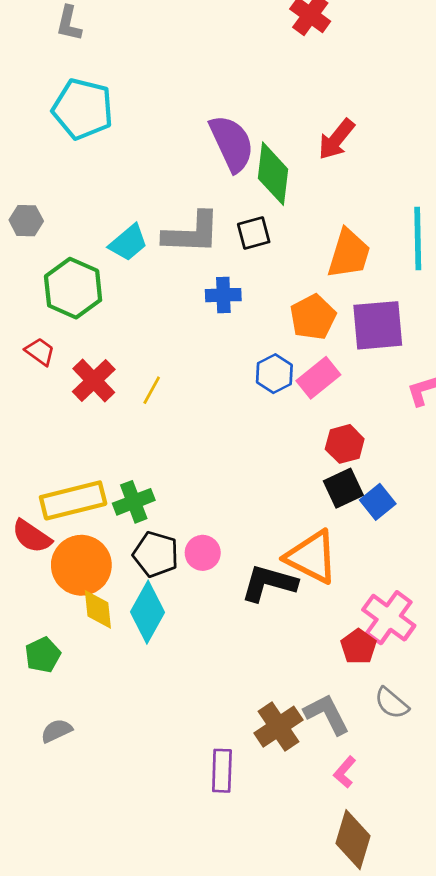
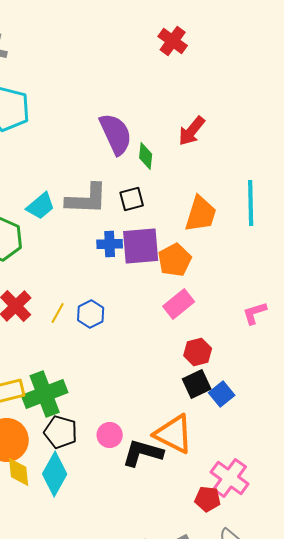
green diamond: (273, 174) -> (146, 156), size x0.6
purple square: (378, 325) -> (141, 246), moved
blue hexagon: (274, 374) -> (91, 314), moved
green cross: (134, 502) -> (45, 394), size x1.5
pink circle: (203, 553) -> (110, 435), moved
red pentagon: (358, 647) -> (208, 499), turned -30

